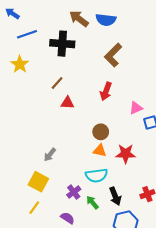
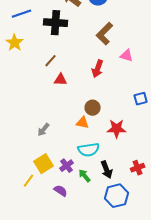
pink triangle: (136, 108) -> (127, 56), moved, turned 40
orange triangle: (100, 151) -> (83, 123), moved
yellow square: (38, 182) -> (44, 164), moved, turned 30

